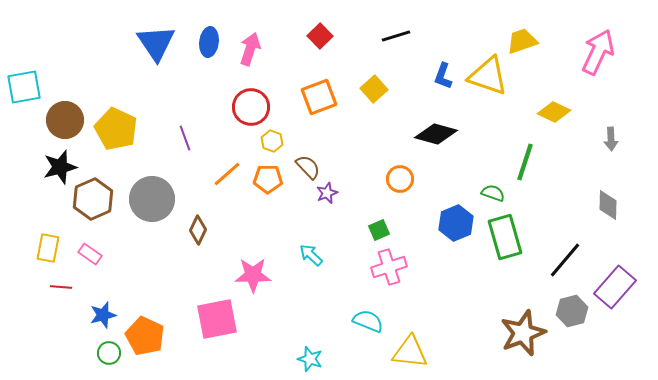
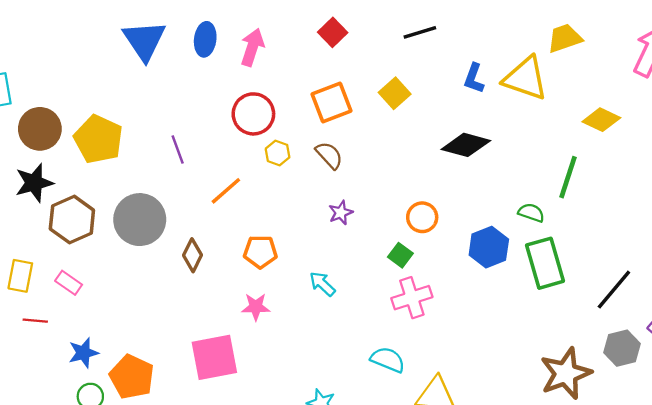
brown semicircle: (308, 167) -> (329, 155), moved
orange pentagon: (268, 179) -> (260, 252), moved
orange circle: (400, 179) -> (422, 217), moved
green square: (379, 230) -> (400, 255), turned -30
pink star: (253, 275) -> (256, 307), size x0.7

